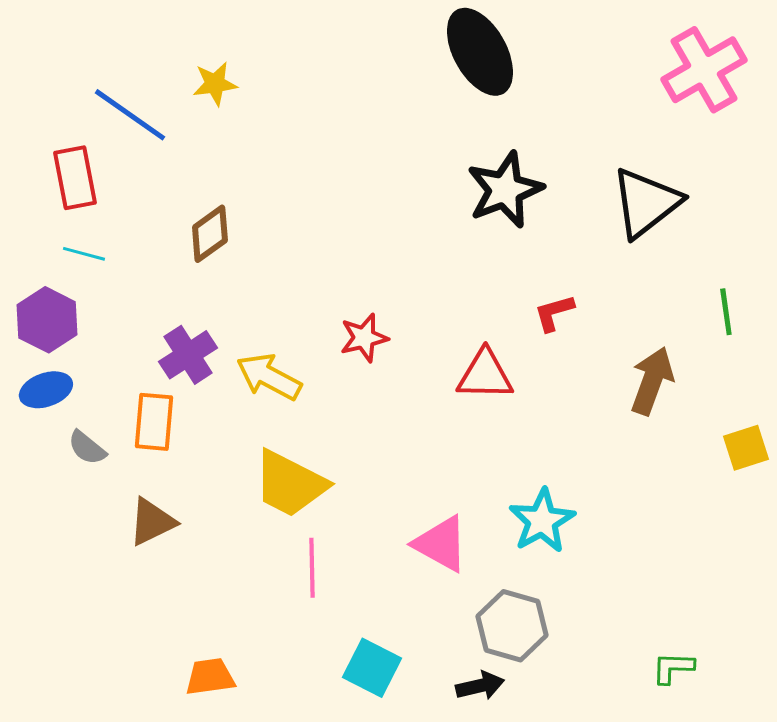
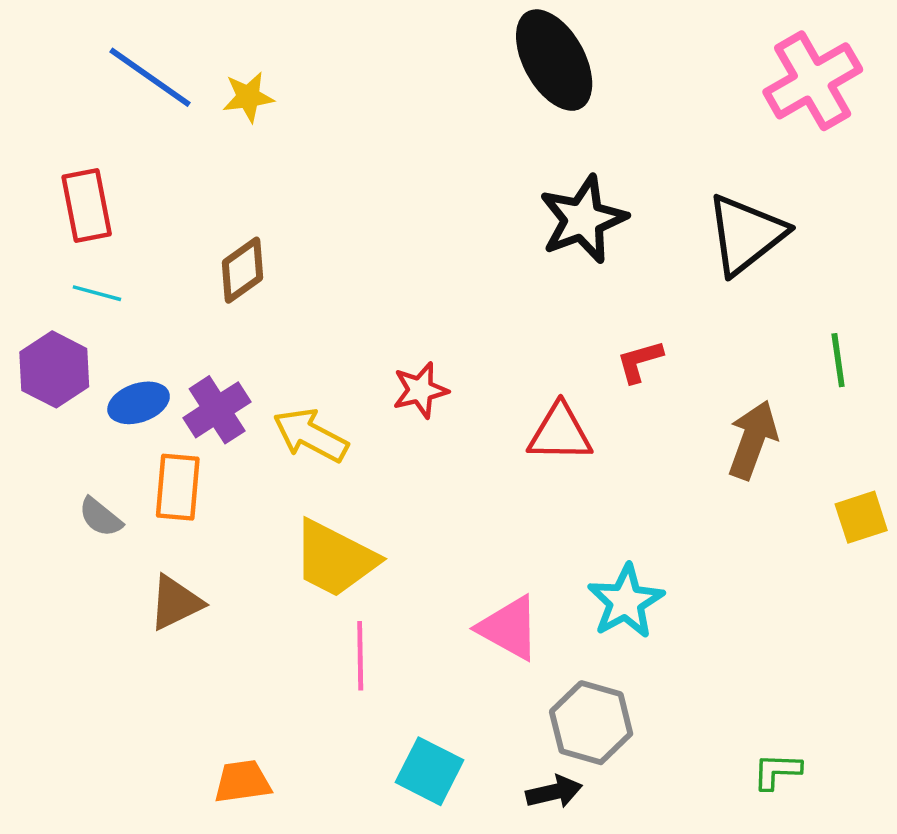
blue line: (130, 115) -> (150, 77), moved
blue ellipse: (46, 390) -> (139, 403), moved

